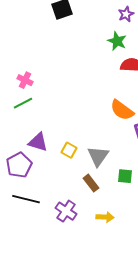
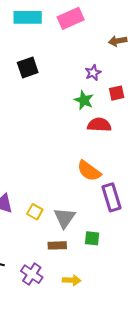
brown rectangle: (91, 183) -> (57, 245), turned -54

